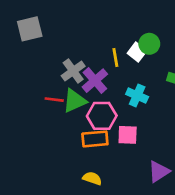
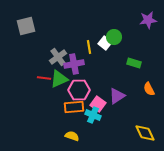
purple cross: (95, 81) -> (74, 64), turned 30
cyan cross: (137, 95) -> (93, 115), moved
pink square: (128, 135) -> (98, 104), turned 35
purple triangle: (159, 172) -> (117, 96), moved

